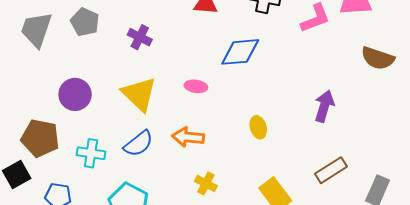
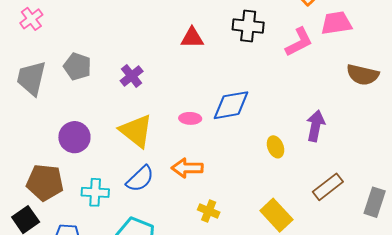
purple cross: (140, 37) -> (132, 76), turned 30
blue diamond: (240, 52) -> (231, 105), moved
yellow ellipse: (258, 127) -> (276, 147), moved

